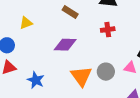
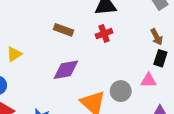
red cross: (108, 30) -> (104, 34), moved

